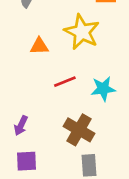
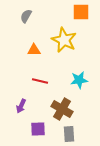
red line: (65, 82) -> (40, 81), moved, turned 35
purple square: (26, 161) -> (38, 129), moved

